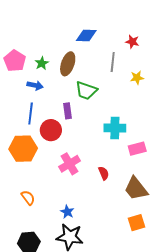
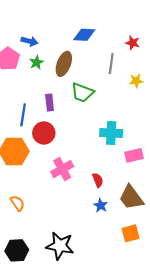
blue arrow: (35, 85) -> (29, 41), moved
purple rectangle: (68, 111) -> (50, 103), moved
blue star: (67, 212) -> (101, 205), moved

